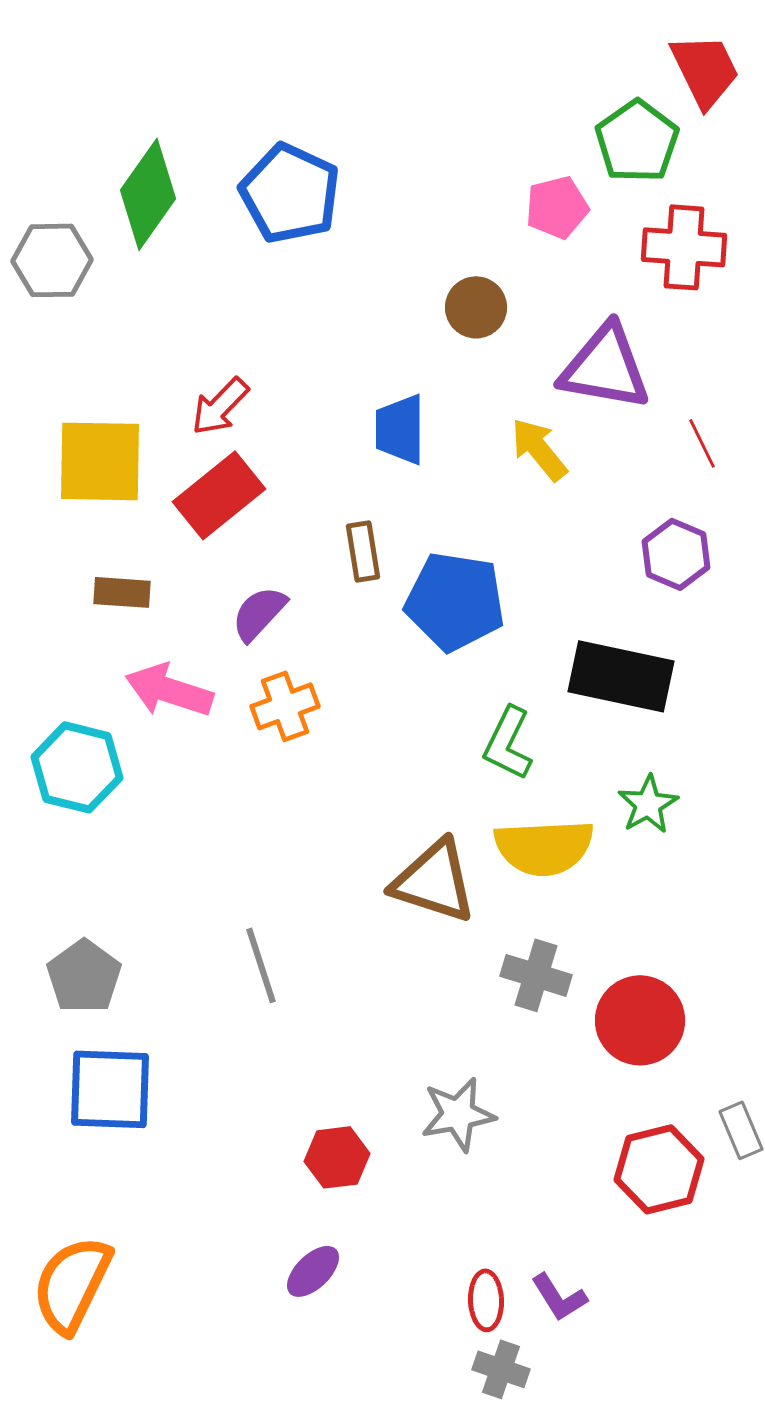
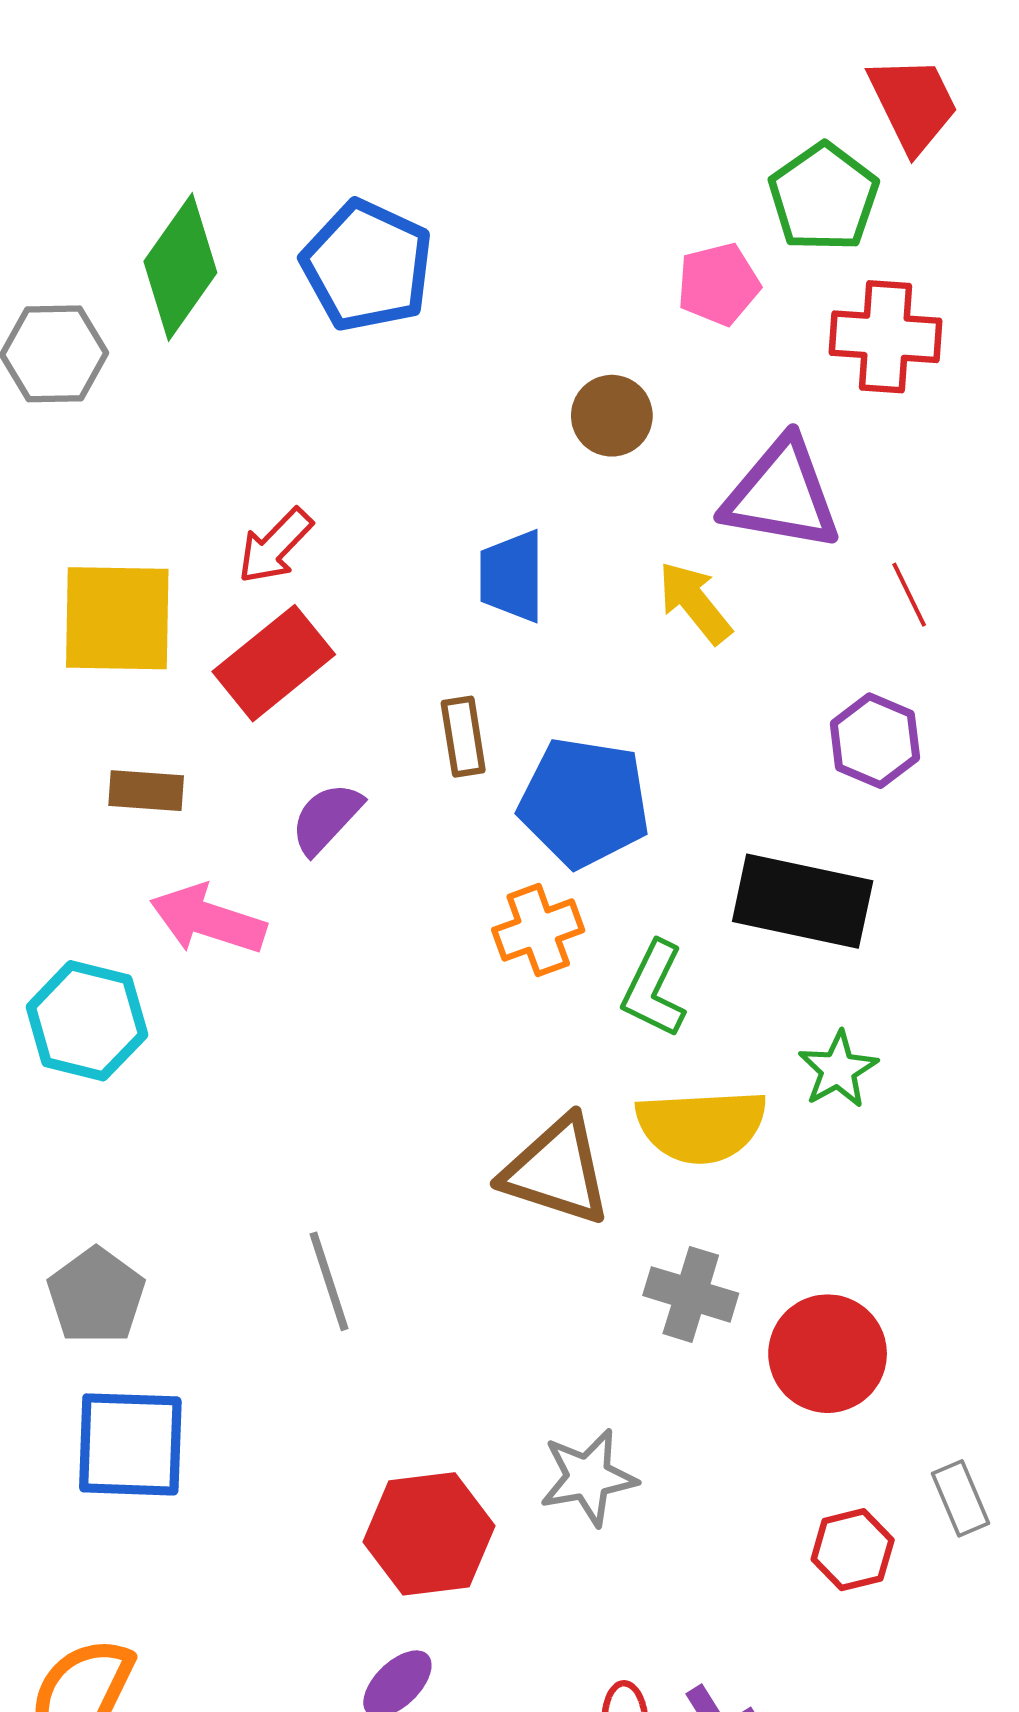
orange cross: (285, 706) -> (538, 930), moved
red hexagon: (337, 1157) -> (429, 1534), size x1.5
red hexagon: (659, 1169) -> (853, 1550), size x0.7

